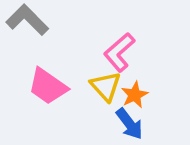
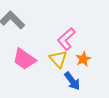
orange star: (135, 95) -> (83, 59), moved

